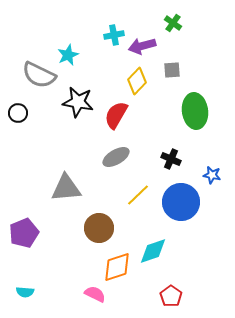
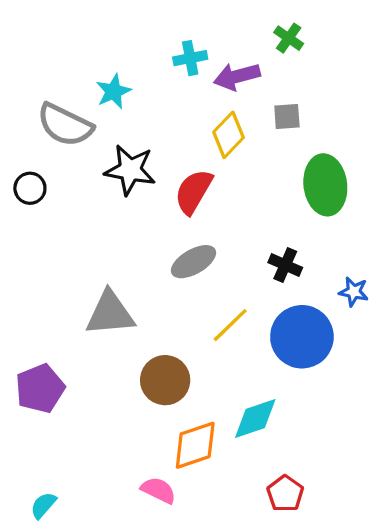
cyan semicircle: (25, 292) -> (43, 505), moved, turned 126

